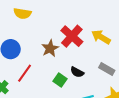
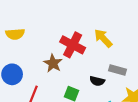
yellow arrow: (101, 37) -> (103, 38), turned 30
black semicircle: (77, 72) -> (97, 81), moved

